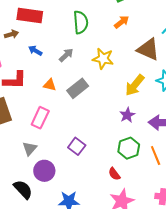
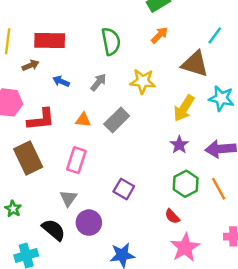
black semicircle: (23, 189) -> (54, 230), moved

